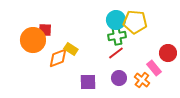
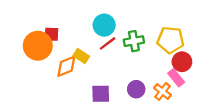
cyan circle: (116, 20) -> (104, 25), moved
yellow pentagon: (135, 22) -> (171, 40), moved
red line: (116, 53) -> (108, 43), moved
red circle: (168, 53) -> (182, 62), moved

